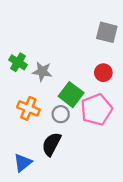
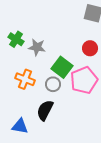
blue triangle: (23, 163) -> (20, 126), turned 48

